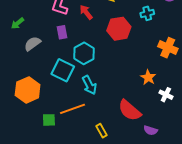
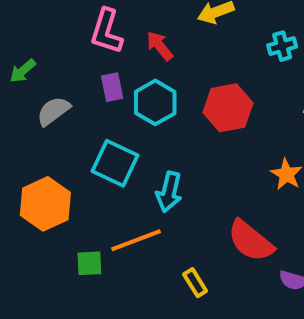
red hexagon: (119, 29) -> (228, 108), moved
cyan hexagon: (84, 53) -> (155, 102), moved
cyan arrow: (89, 85) -> (169, 192), turned 42

